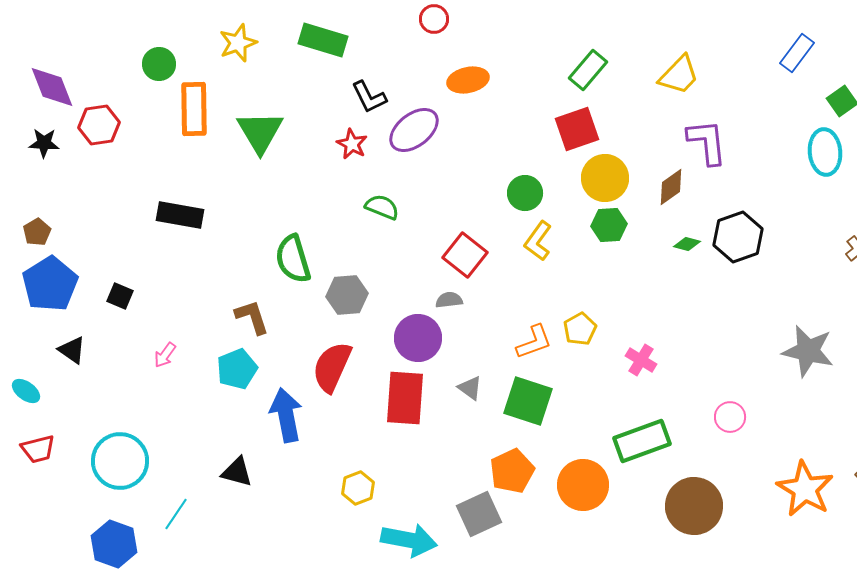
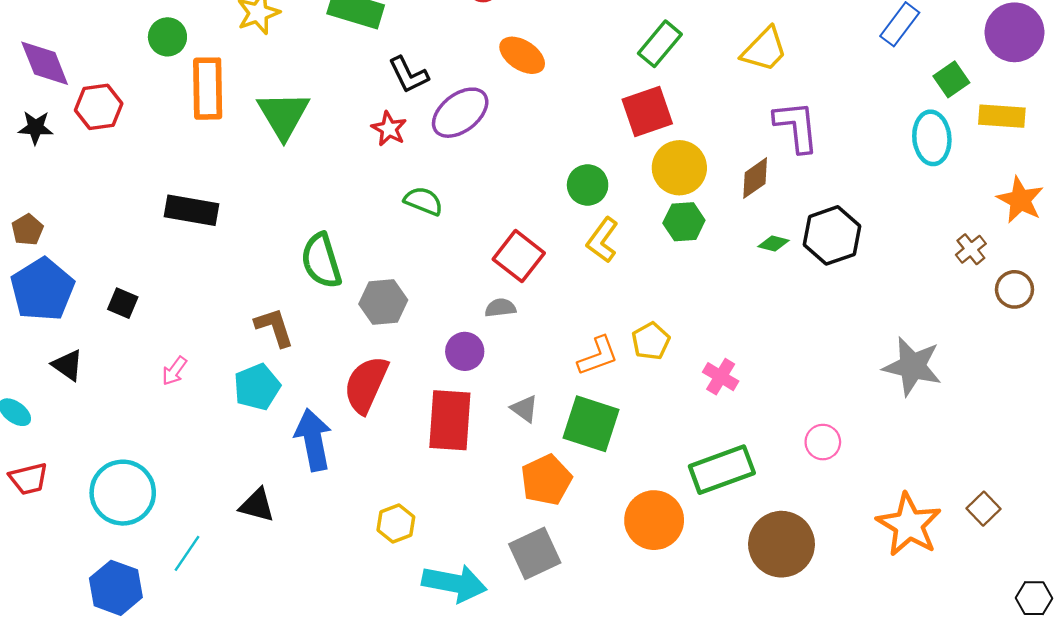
orange ellipse: (468, 80) -> (522, 55), turned 45
purple circle: (418, 338) -> (465, 351), size x0.7
orange pentagon: (512, 471) -> (546, 480), moved

